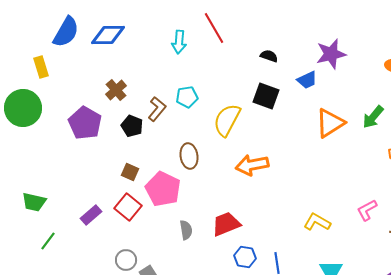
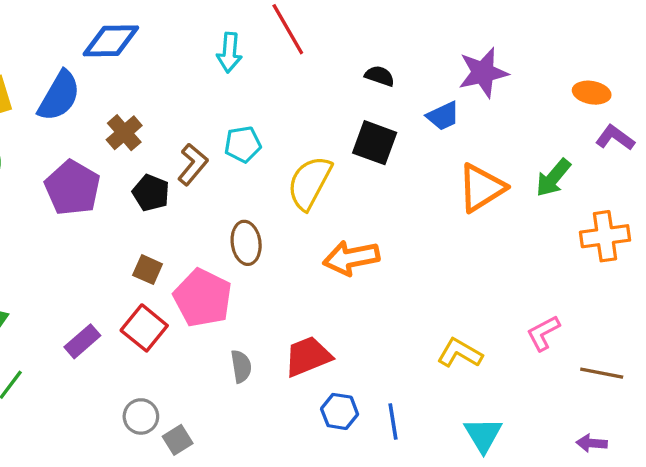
blue semicircle: (66, 32) -> (59, 96), moved

